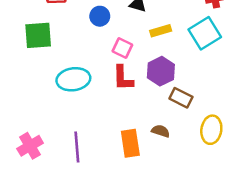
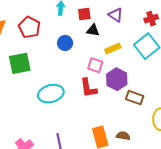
pink square: (122, 48) -> (95, 65), moved
brown semicircle: (161, 131) -> (123, 136), moved

